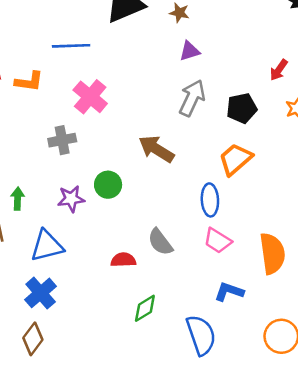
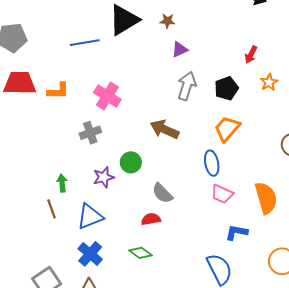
blue line: (71, 46) -> (85, 43), moved
gray semicircle: (160, 242) -> (162, 193), moved
green diamond: (145, 308) -> (140, 253), moved, turned 75

